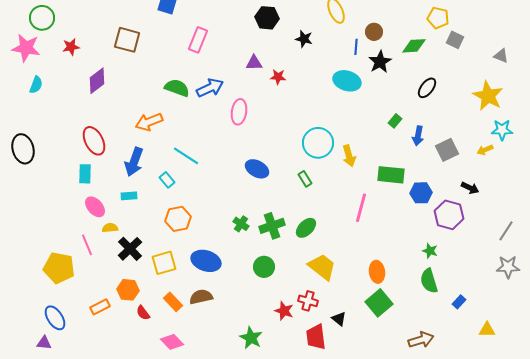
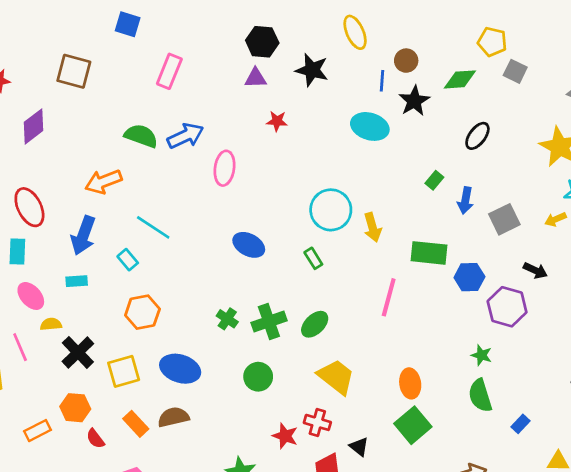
black star: (304, 39) -> (312, 70), size x1.4
purple triangle: (254, 63) -> (255, 78), moved

